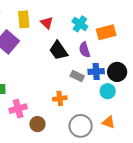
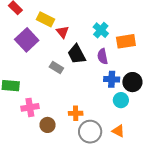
yellow rectangle: (24, 19) -> (46, 19), turned -66
red triangle: (47, 23) -> (63, 32), moved
gray rectangle: (77, 76) -> (56, 68), moved
orange cross: (60, 98) -> (76, 113), moved

